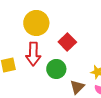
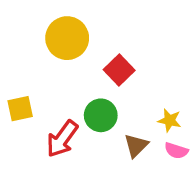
red arrow: (33, 54) -> (62, 139), moved, turned 35

